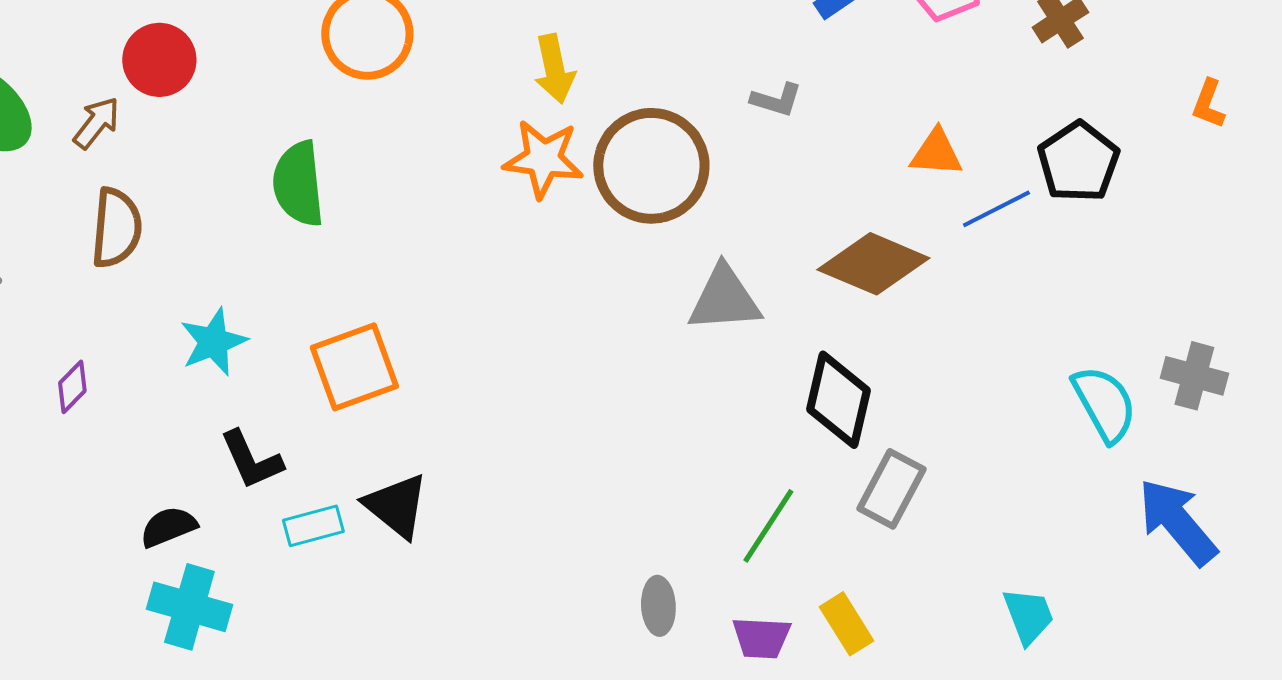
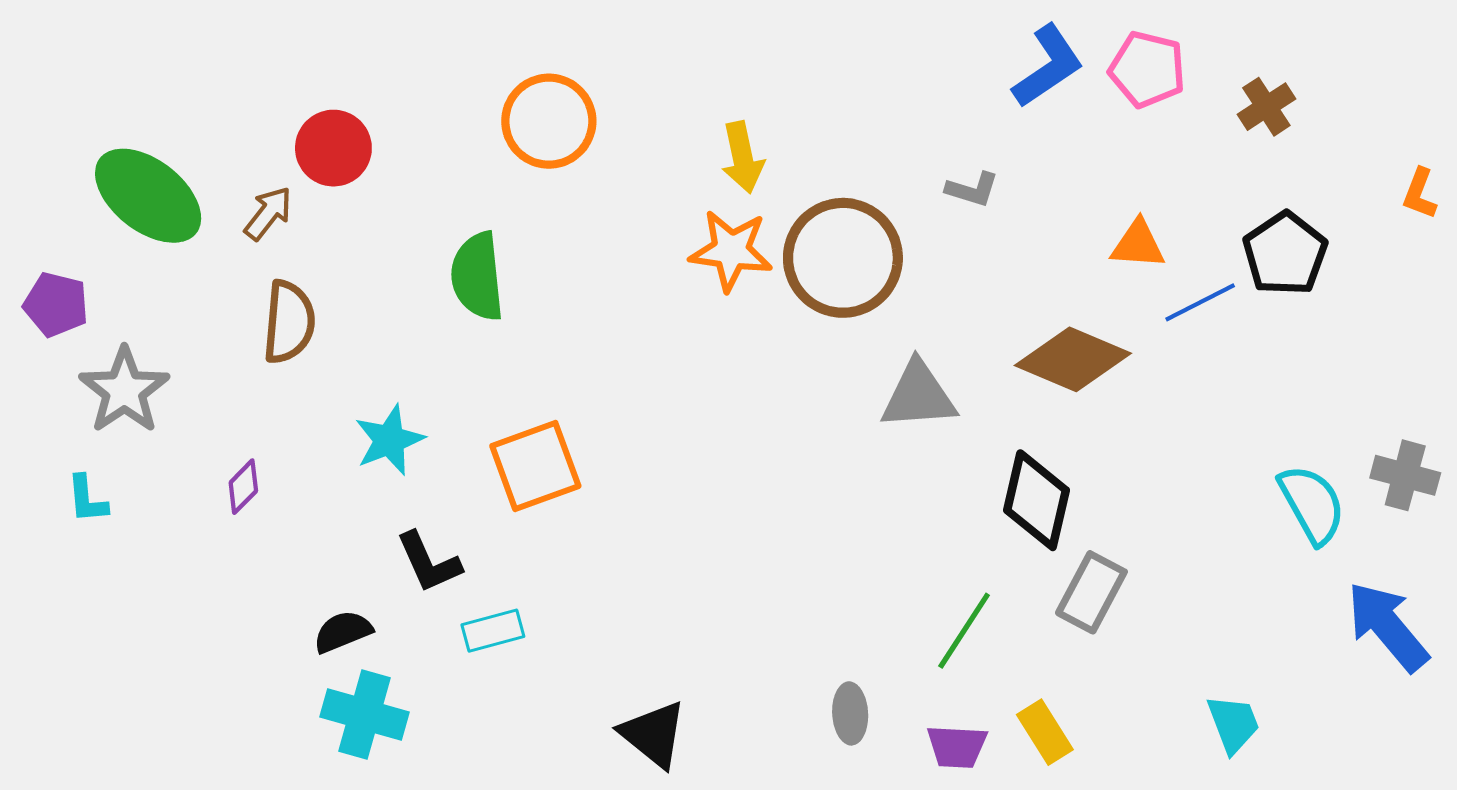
black triangle: (396, 506) -> (653, 734), moved

